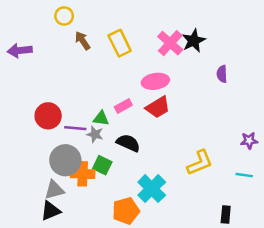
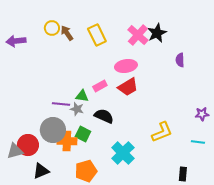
yellow circle: (64, 16) -> (52, 28), moved
red circle: (48, 116) -> (28, 145), moved
gray triangle: (54, 190) -> (15, 151), moved
orange pentagon: (126, 211) -> (86, 171), moved

